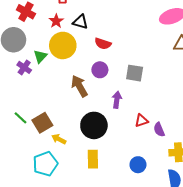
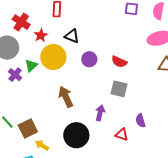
red star: (56, 21) -> (41, 35), moved
red semicircle: (103, 44) -> (119, 62), moved
purple circle: (100, 70) -> (89, 59), moved
red triangle: (141, 121) -> (122, 135), turned 32
purple semicircle: (159, 130) -> (140, 121), moved

